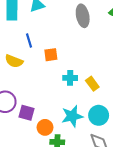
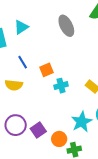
cyan cross: (70, 78) -> (61, 86), moved
purple square: (26, 113) -> (38, 130), turned -35

